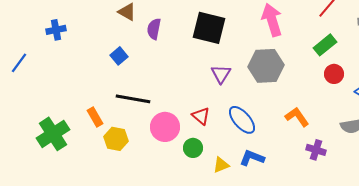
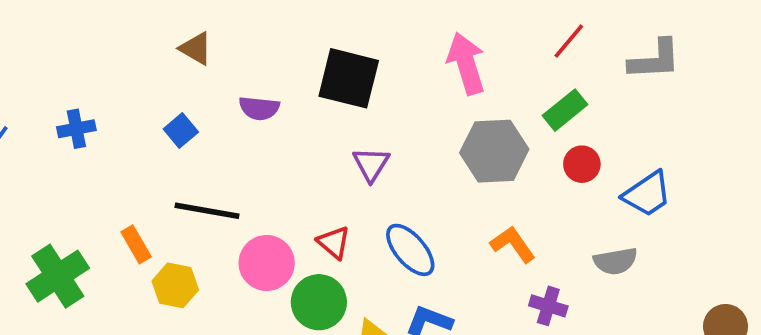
purple semicircle: (154, 29) -> (259, 108), moved, turned -95
blue cross: (56, 30) -> (76, 129), moved
gray hexagon: (266, 66) -> (494, 151), moved
green circle: (193, 148) -> (319, 302), size x1.5

